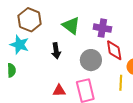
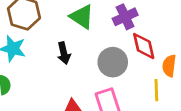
purple cross: (102, 28) -> (125, 17), turned -30

